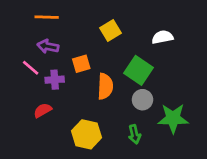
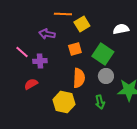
orange line: (47, 17) -> (63, 14), moved
purple arrow: (48, 46) -> (47, 34), moved
orange square: (81, 64) -> (75, 49), moved
orange semicircle: (105, 86) -> (79, 78), moved

